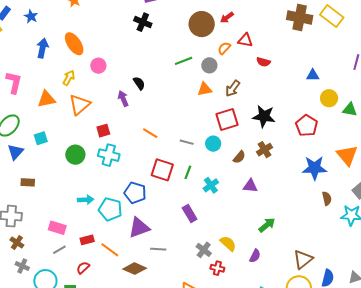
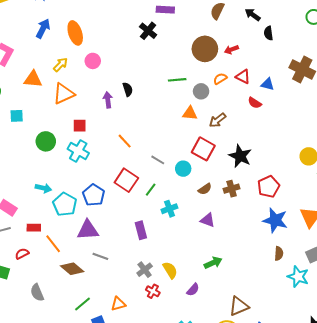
blue triangle: (313, 75) -> (268, 84), moved
red square: (227, 119) -> (203, 149), turned 30
red pentagon: (307, 126) -> (269, 187), moved

